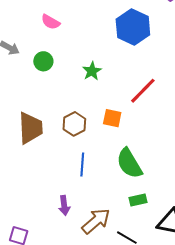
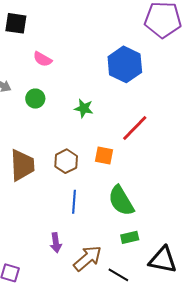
green star: (92, 71) -> (84, 108), turned -30

